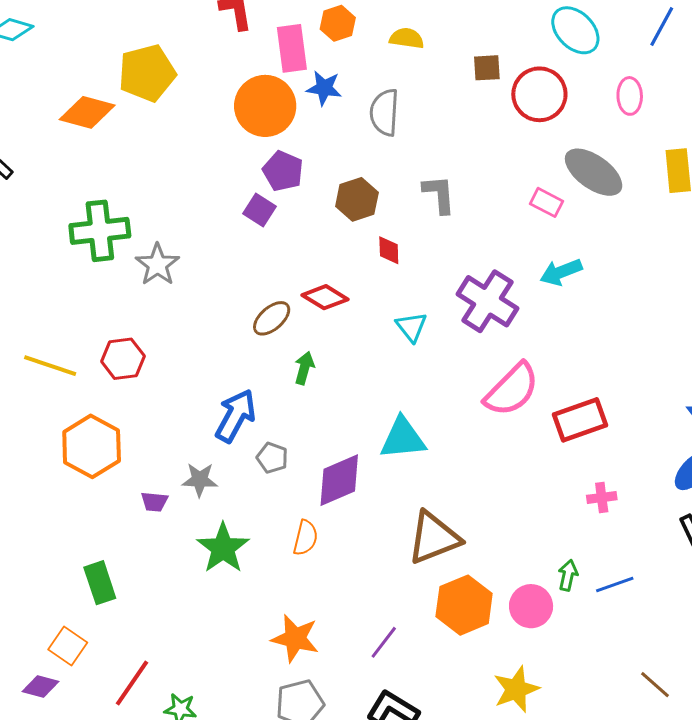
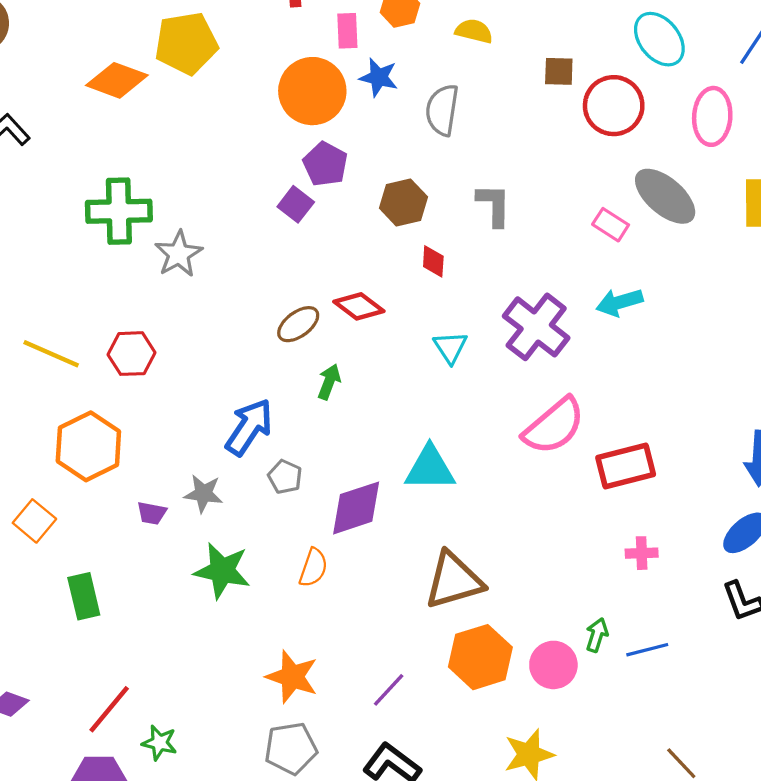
pink rectangle: (292, 48) -> (347, 31), size x0.7
pink ellipse: (630, 96) -> (712, 116), size x1.4
green star: (223, 548) -> (222, 571), turned -30
orange square: (68, 646) -> (34, 521), moved

